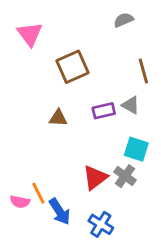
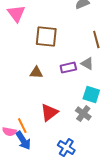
brown square: (72, 67) -> (46, 37), turned 30
red triangle: (95, 178) -> (49, 113), moved
blue arrow: (60, 212) -> (23, 141), moved

